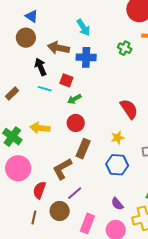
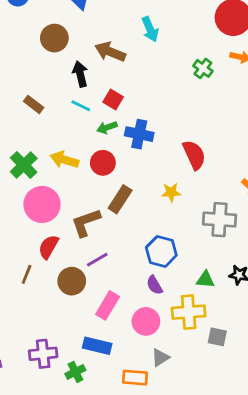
brown circle: (26, 38) -> (54, 38), moved
blue cross: (86, 57) -> (139, 134), moved
brown rectangle: (12, 93) -> (34, 104), turned 72
green arrow: (74, 99) -> (107, 127), moved
red circle: (76, 123) -> (103, 163), moved
blue hexagon: (117, 165) -> (161, 251), moved
pink circle: (18, 168) -> (42, 204), moved
brown line: (34, 217) -> (27, 274), moved

